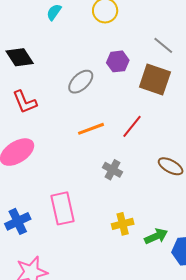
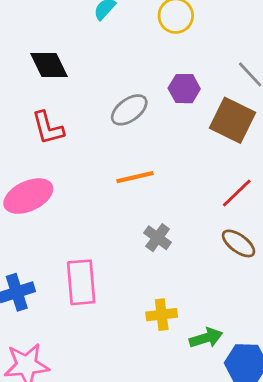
red line: (132, 126) -> (237, 193), moved

